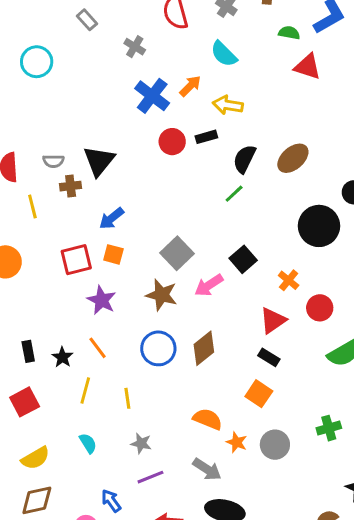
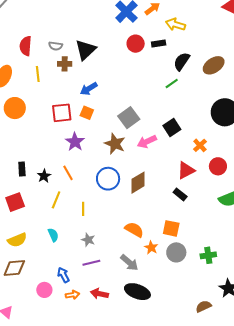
orange square: (259, 394) -> (171, 228), moved, turned -30
green cross: (329, 428) -> (208, 255), moved

